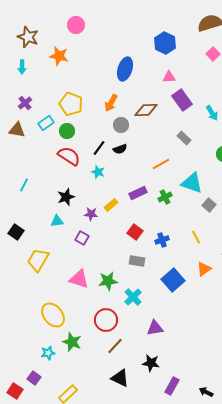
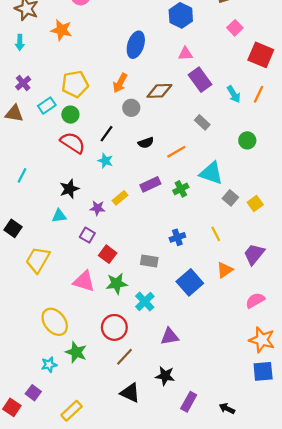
yellow pentagon: (71, 104) -> (75, 84), turned -30
black semicircle: (120, 149) -> (146, 143), moved
red square: (135, 232) -> (108, 254), moved

